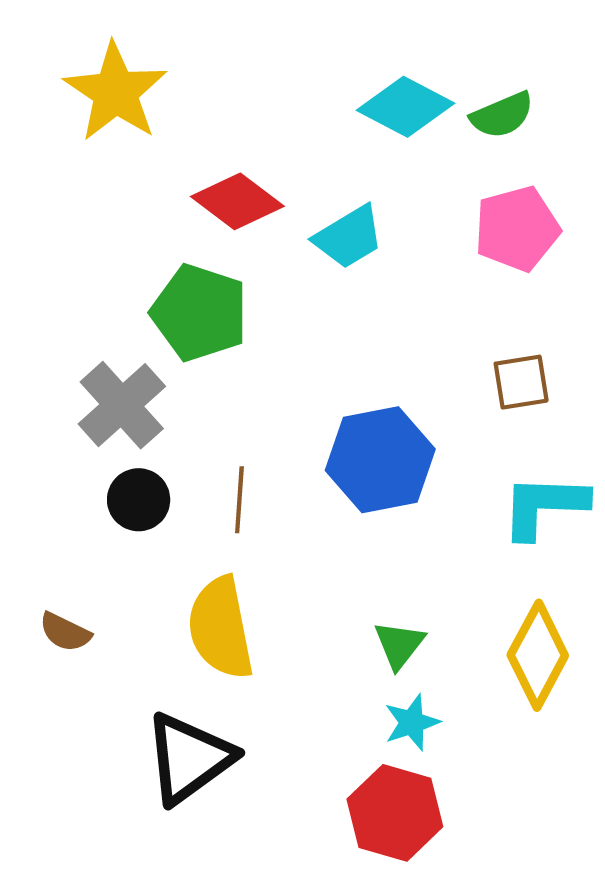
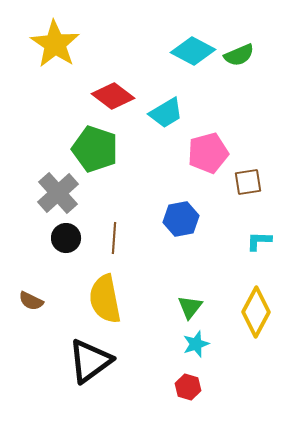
pink pentagon: (517, 229) -> (208, 153), moved
blue hexagon: (380, 460) -> (181, 219), size x0.7
cyan L-shape: (544, 506) -> (259, 241), size x0.6
red hexagon: (395, 813) -> (188, 387), size x0.6

